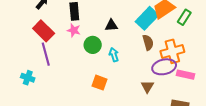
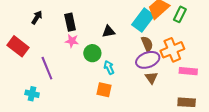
red rectangle: (44, 31) -> (18, 46), moved
cyan arrow: (114, 55) -> (109, 67), moved
purple ellipse: (164, 67) -> (148, 60), moved
brown triangle: (147, 87) -> (151, 78), moved

